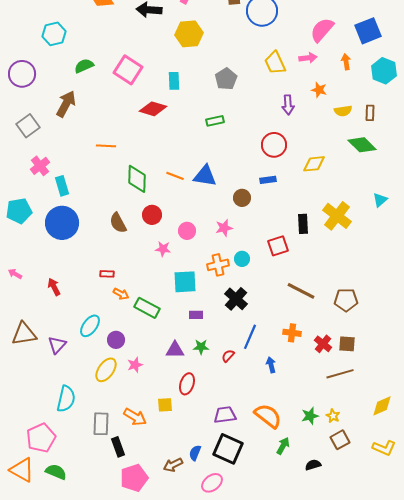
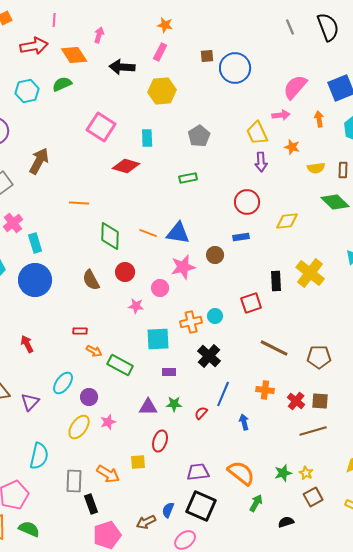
yellow trapezoid: (275, 63) -> (257, 133), moved
green semicircle: (84, 66) -> (62, 84), moved
pink star: (224, 228) -> (183, 267), moved, size x1.4

